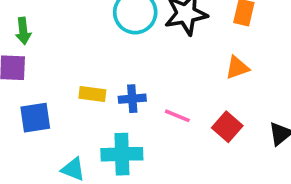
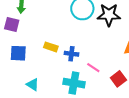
cyan cross: (122, 154) -> (74, 83), moved

